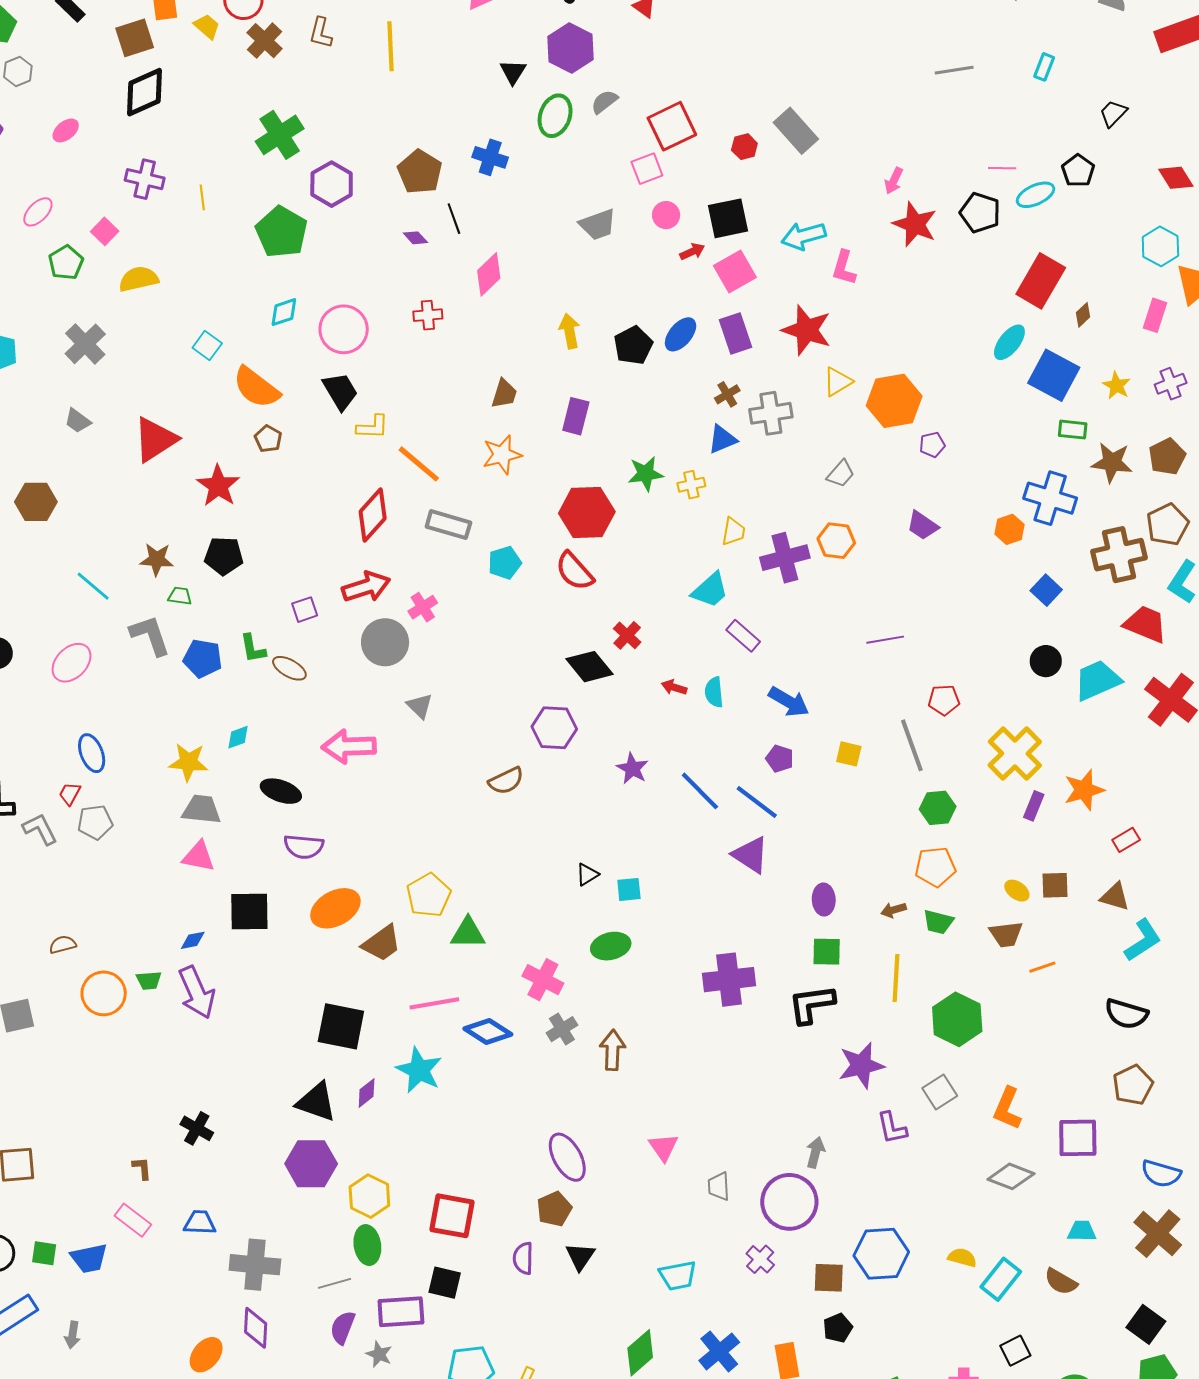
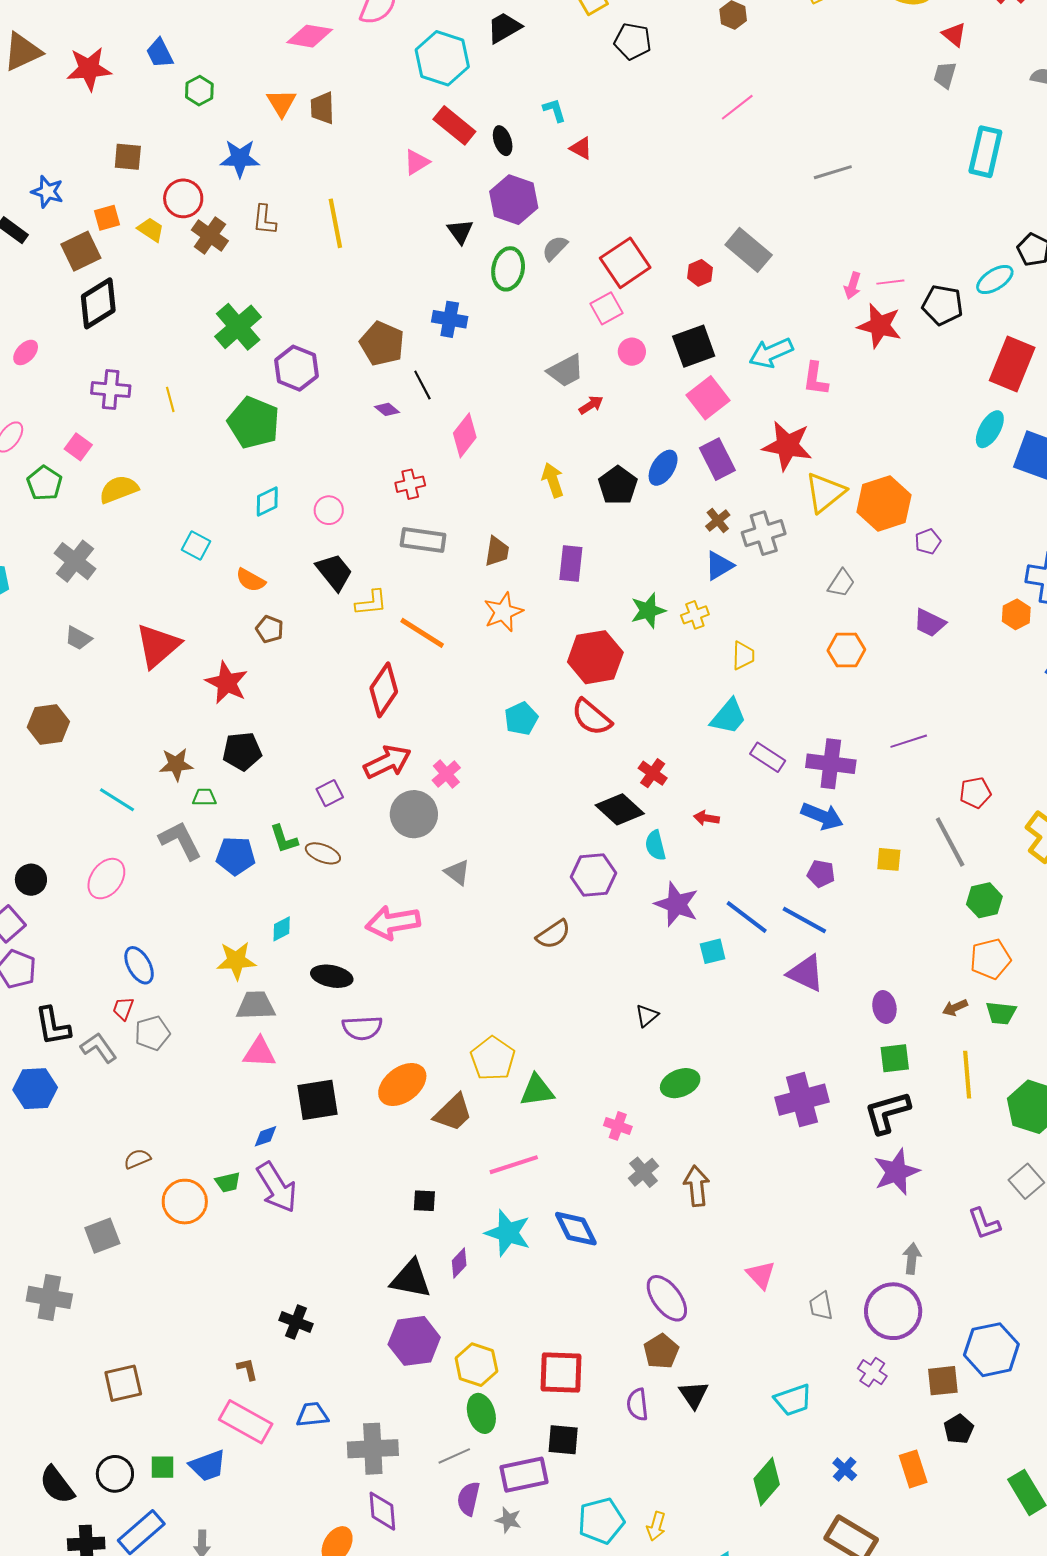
cyan rectangle: (1044, 67) -> (985, 152), size x1.8
gray line: (954, 70) -> (833, 172), moved
pink line: (1002, 168) -> (890, 282), moved
red arrow: (692, 252) -> (591, 405), moved
pink circle: (344, 329) -> (329, 510), size x0.6
yellow triangle: (838, 382) -> (825, 492), size x1.4
orange semicircle: (256, 388) -> (251, 580), size x0.6
gray rectangle: (448, 525) -> (423, 540), moved
purple cross: (785, 558) -> (831, 764), moved, turned 30
cyan semicircle: (714, 692) -> (655, 845), moved
purple star: (632, 768) -> (677, 904), size x1.4
cyan square: (629, 889) -> (713, 951), moved
pink cross: (543, 980) -> (618, 1126), size x0.7
black square: (341, 1026) -> (424, 1201), size x0.5
blue diamond: (488, 1031) -> (576, 1229), moved, turned 39
purple star: (861, 1065) -> (896, 1172), moved
pink rectangle: (133, 1220) -> (246, 1422), size x1.4
blue cross: (719, 1351) -> (845, 1469), size x0.6

